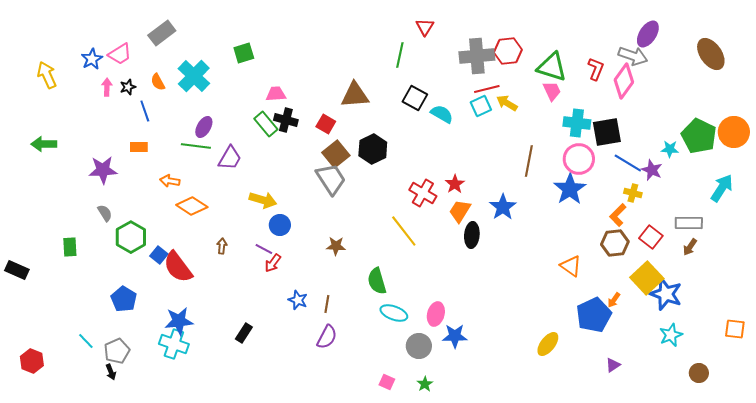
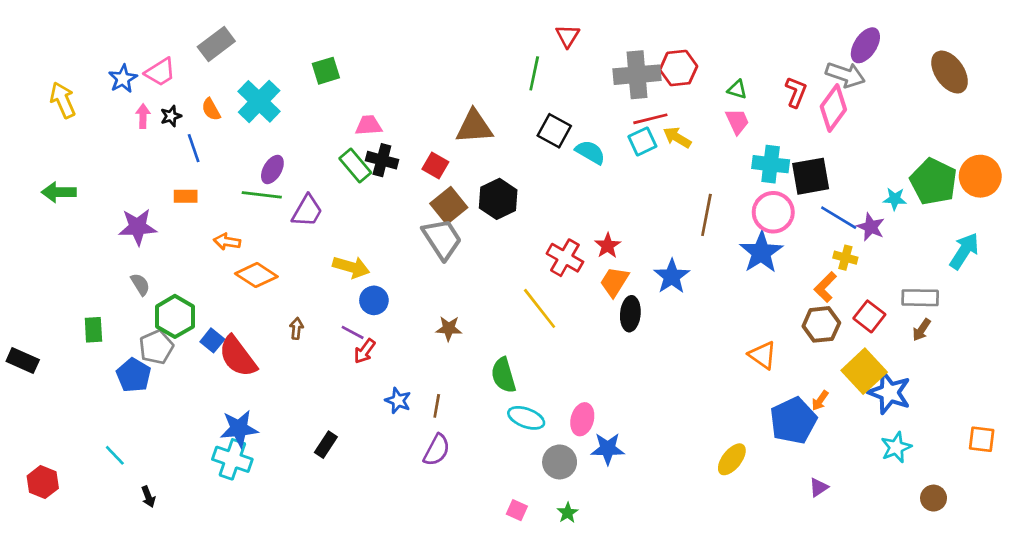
green triangle: (552, 67) -> (737, 89), size x0.5
blue pentagon: (124, 299) -> (134, 375), moved
gray pentagon: (117, 351) -> (156, 347), moved

